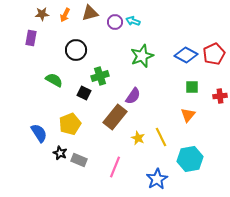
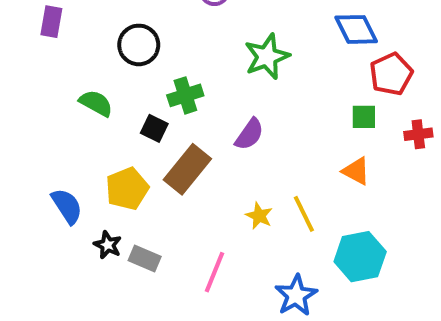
red pentagon: (214, 54) -> (391, 74), moved
blue diamond: (186, 55) -> (356, 29), moved, turned 35
orange triangle: (188, 115) -> (356, 171), turned -42
brown rectangle: (115, 117) -> (187, 169), moved

